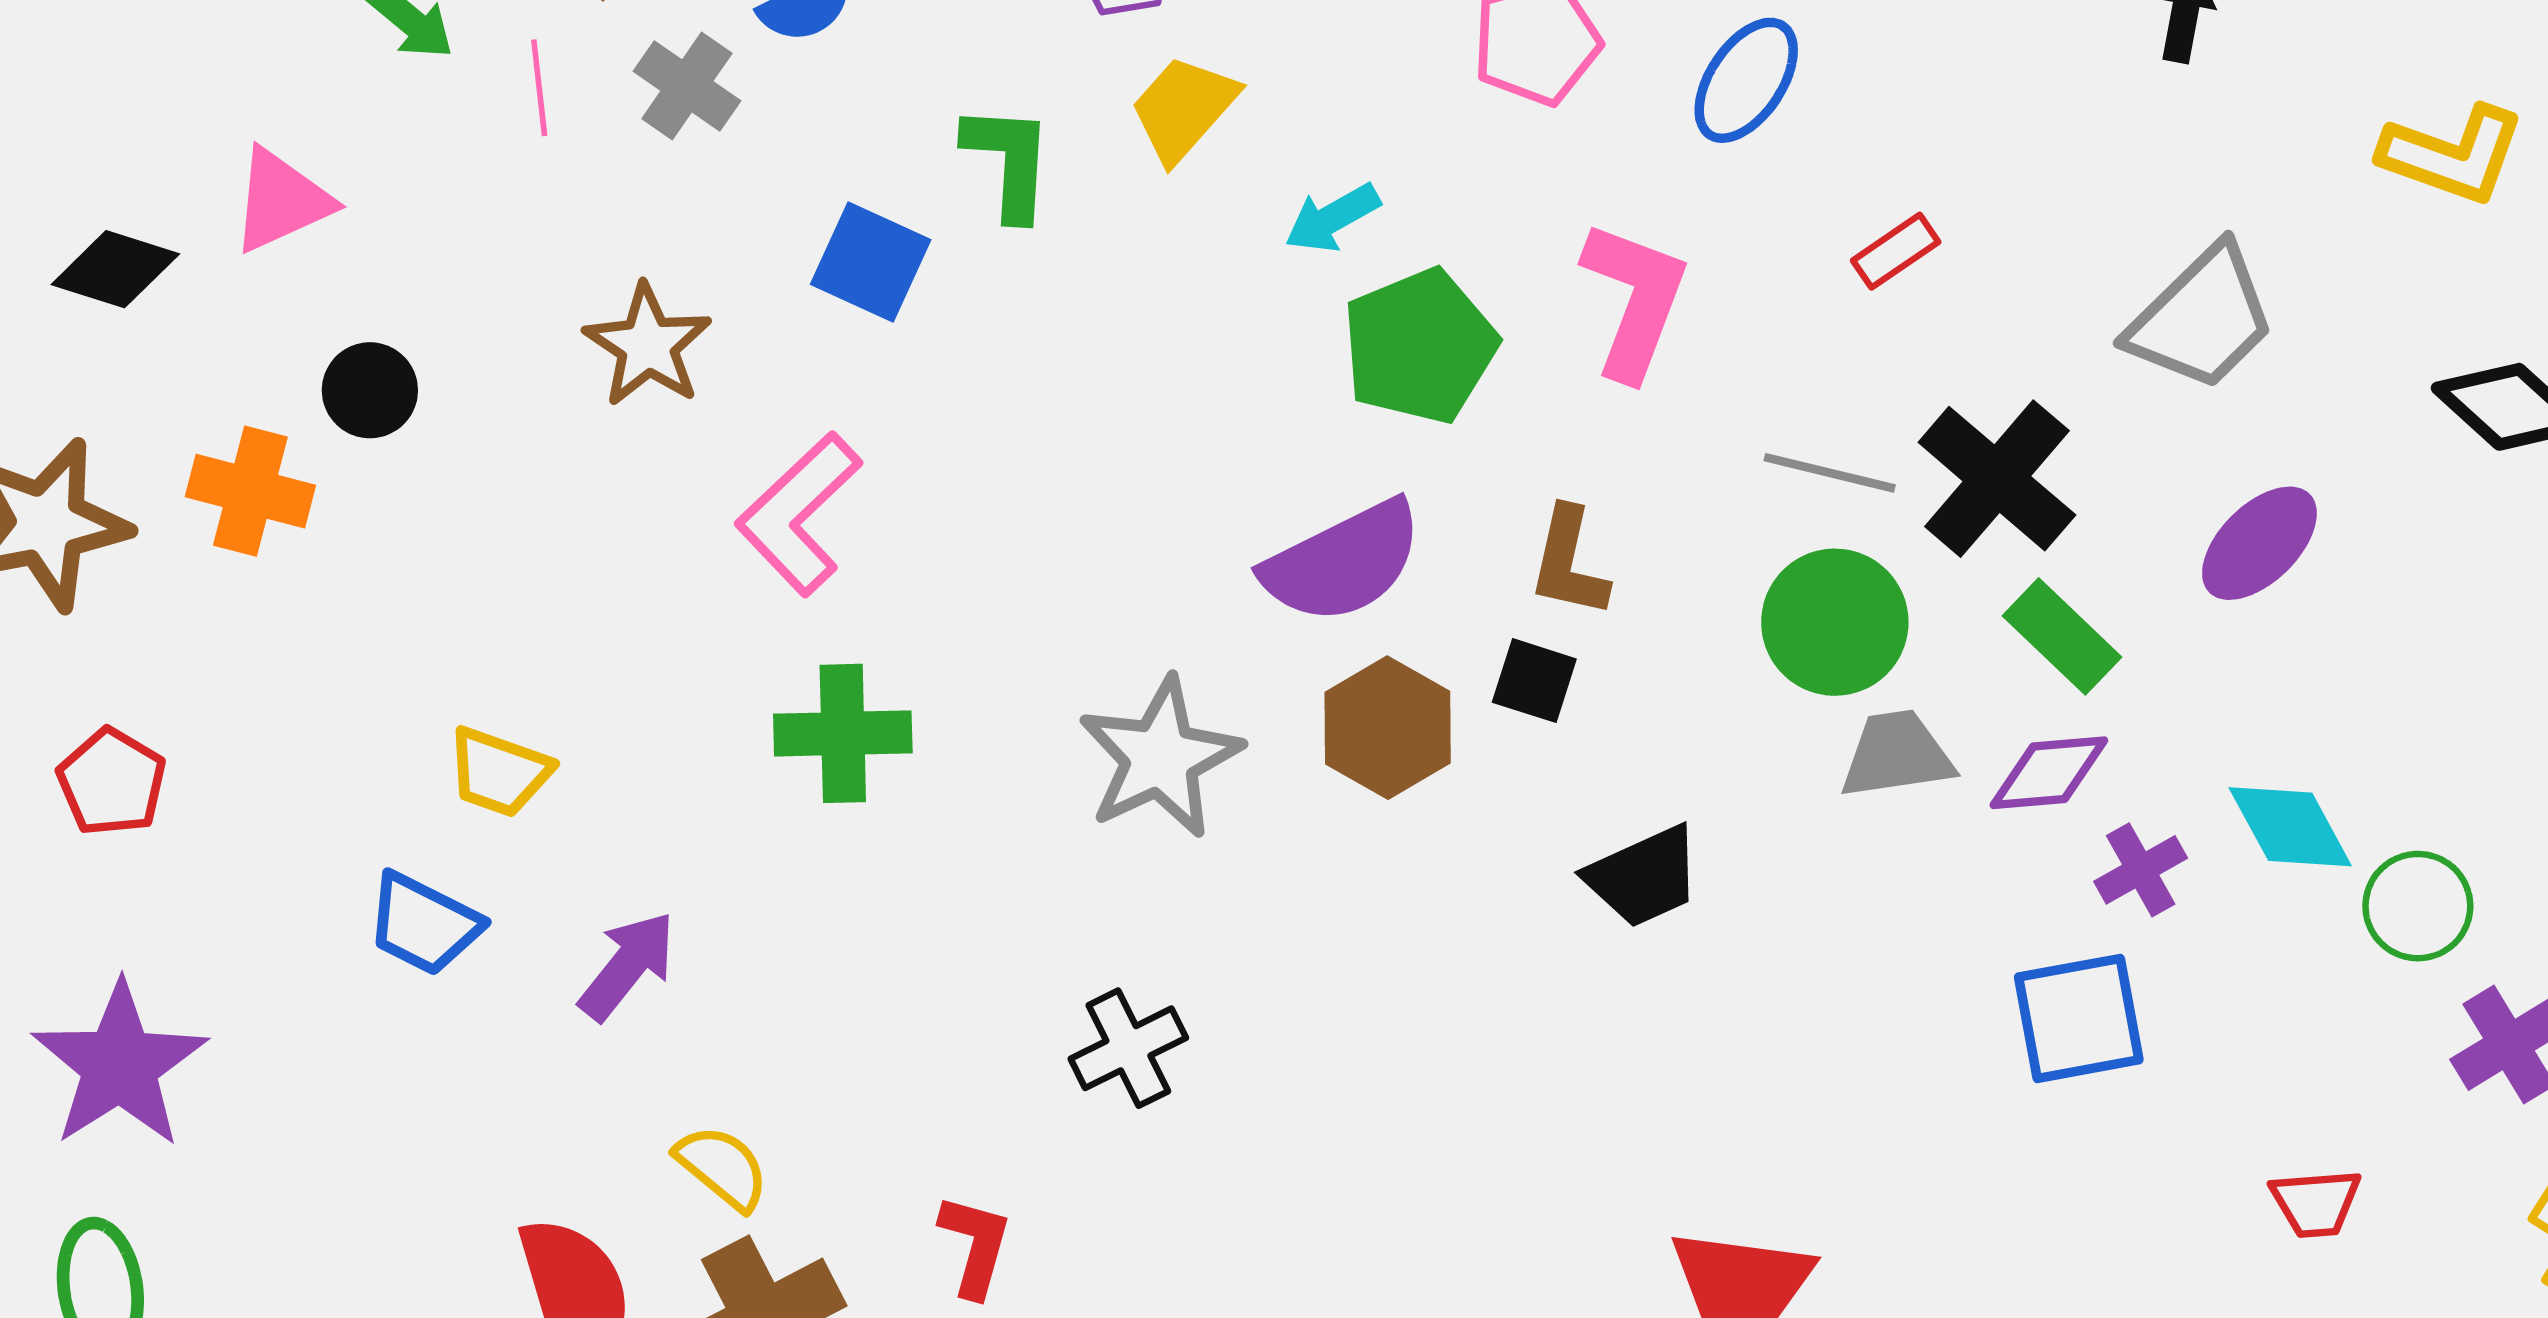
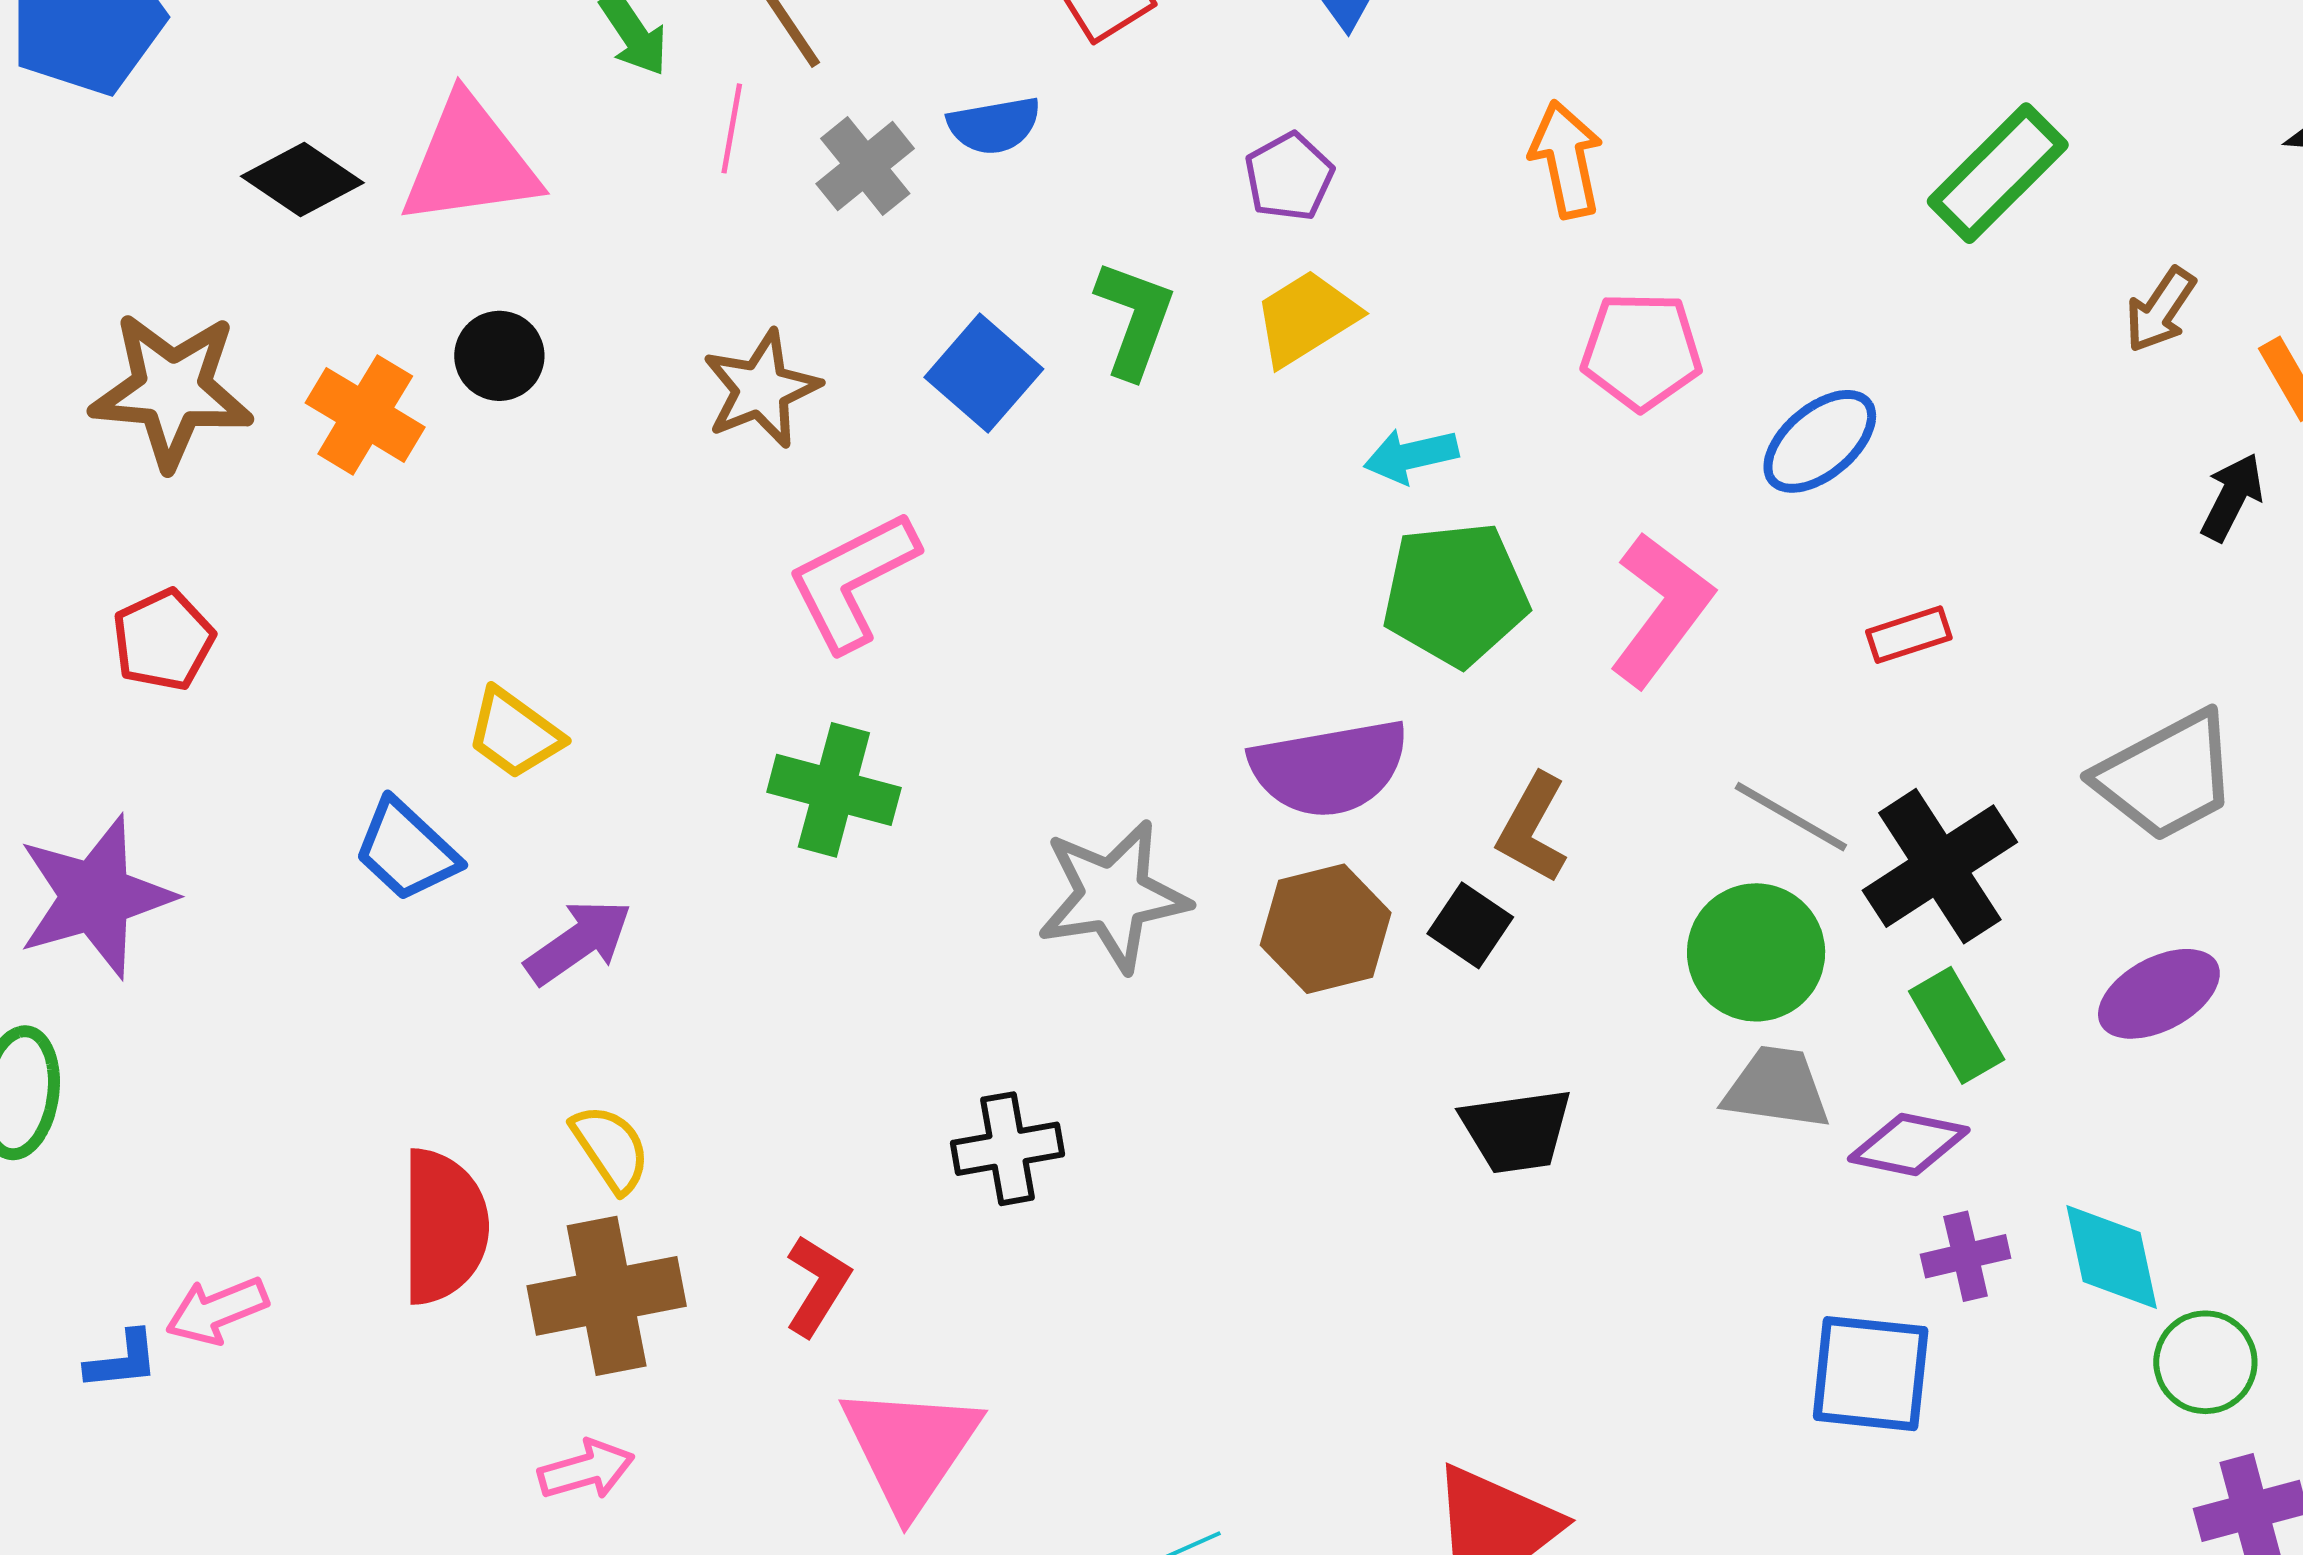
pink triangle: (281, 201) -> (470, 162), size x1.4

